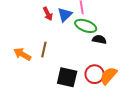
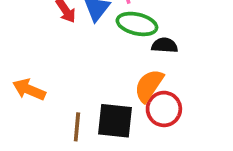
brown line: (44, 50) -> (77, 127), moved
orange semicircle: (108, 76) -> (149, 86), moved

